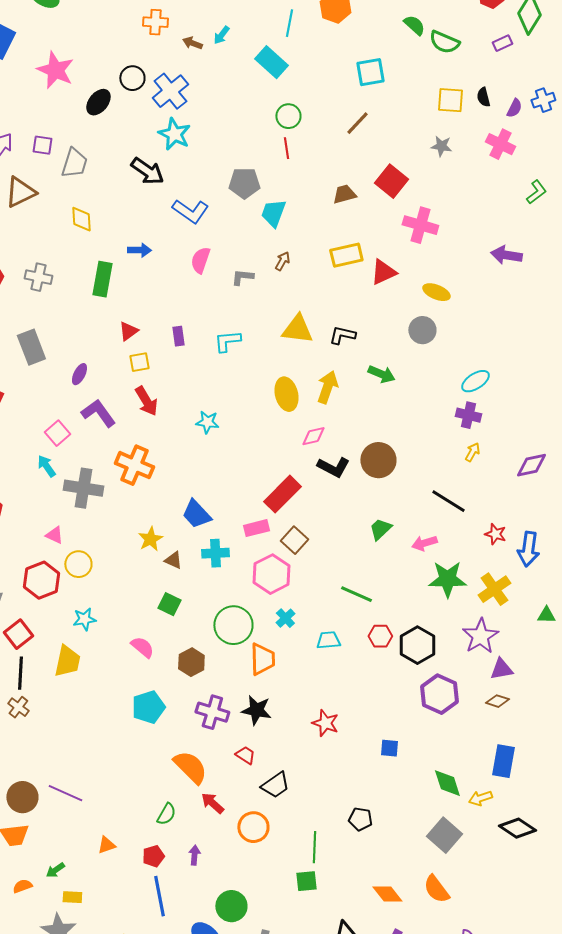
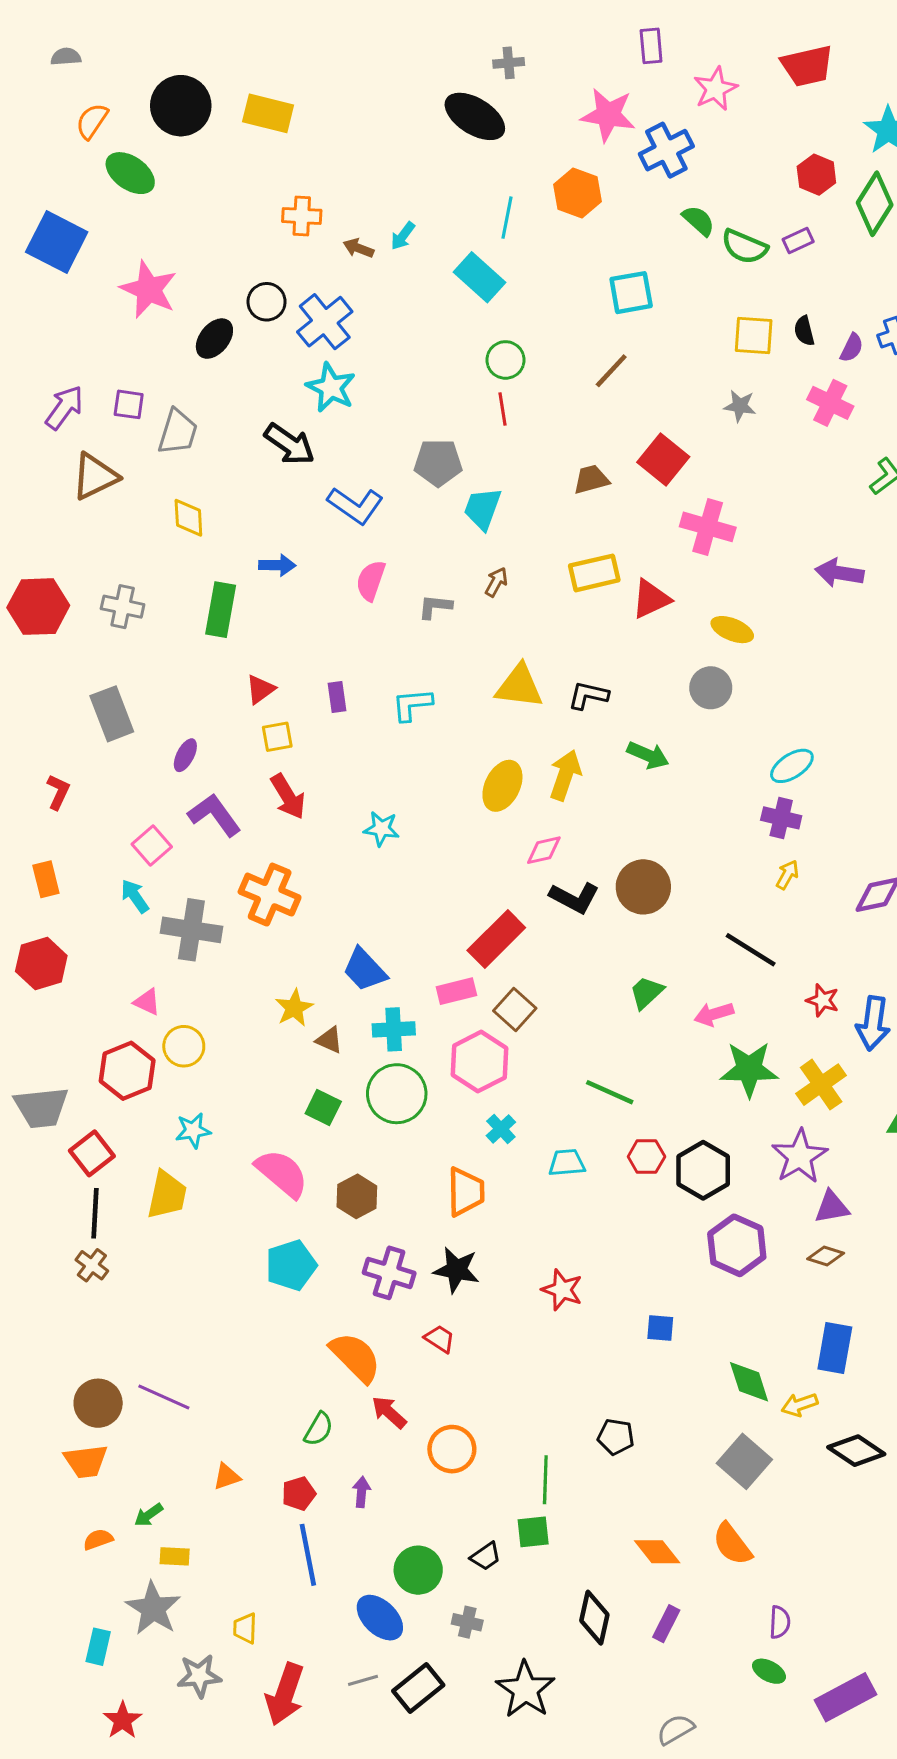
purple rectangle: (502, 43) -> (798, 240), moved
yellow ellipse: (286, 394) -> (502, 786), turned 40
green circle: (233, 625) -> (397, 1094), moved
pink semicircle: (142, 647) -> (282, 1173), size x1.5
black trapezoid: (275, 785) -> (486, 1556), moved, size x0.7

